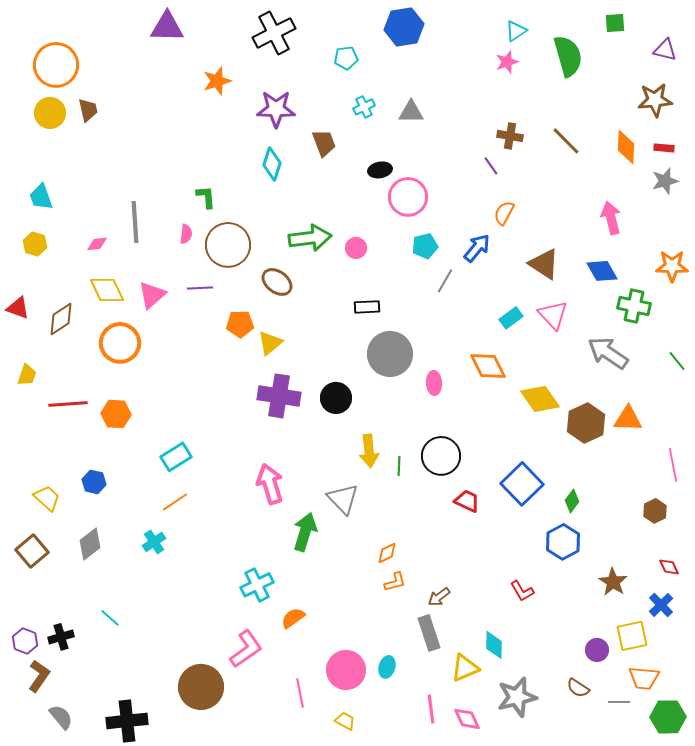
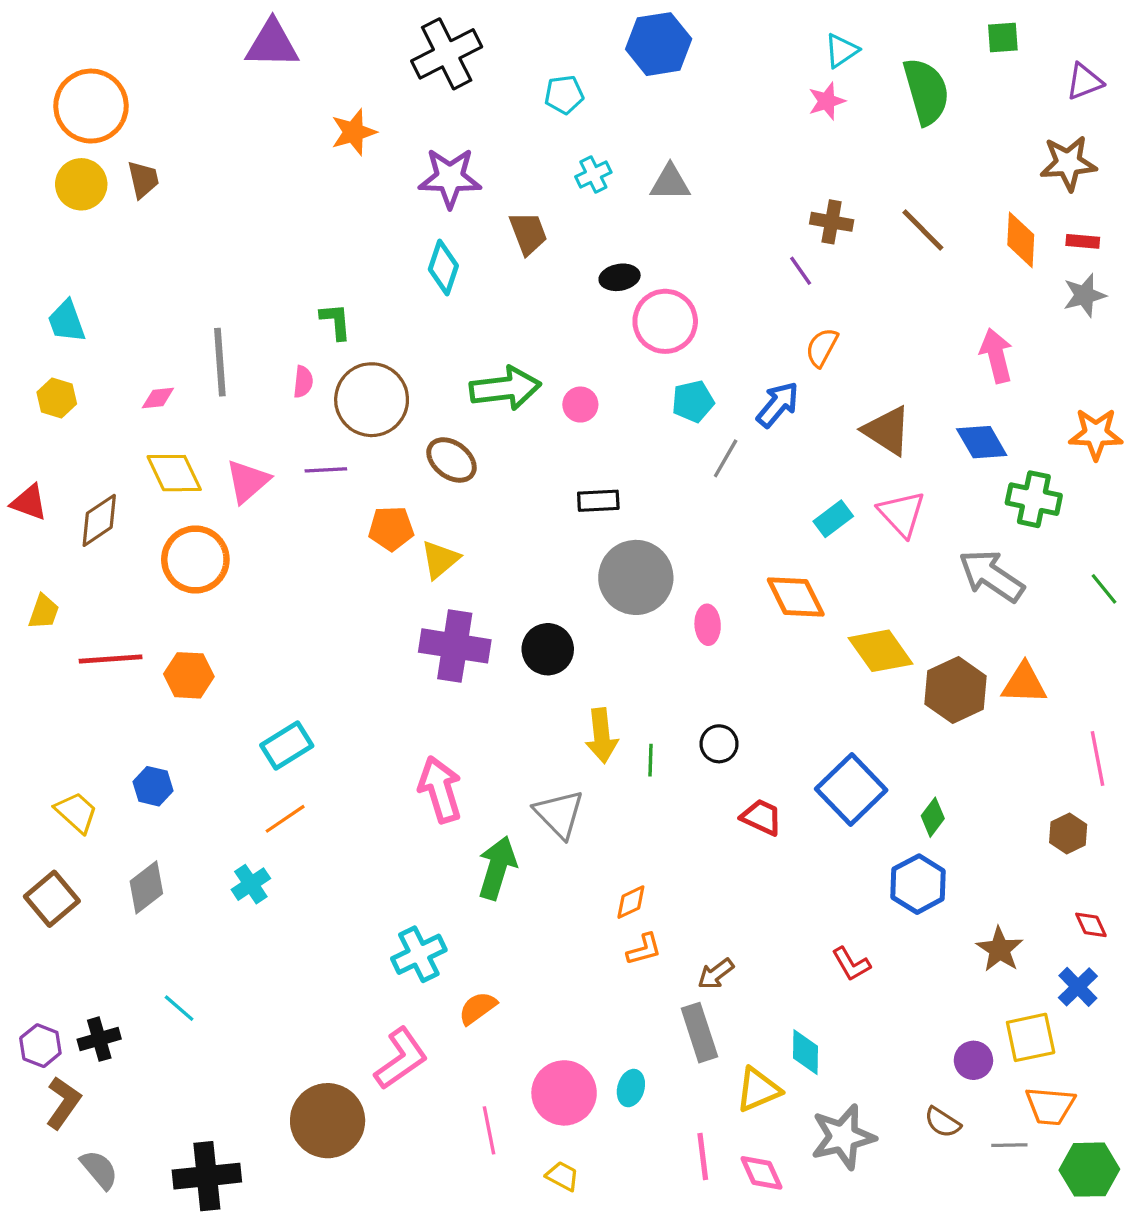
purple triangle: (665, 50) -> (1084, 82), turned -35
black circle: (441, 456) -> (719, 744), size x0.6

